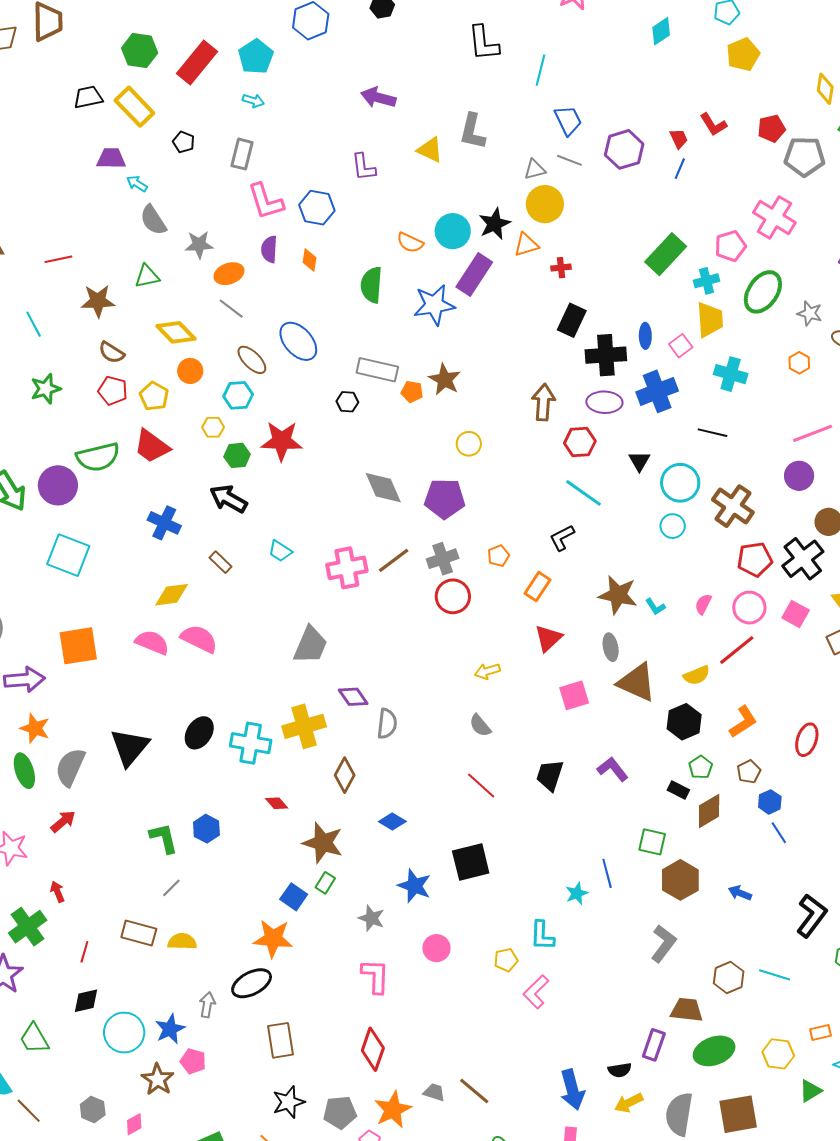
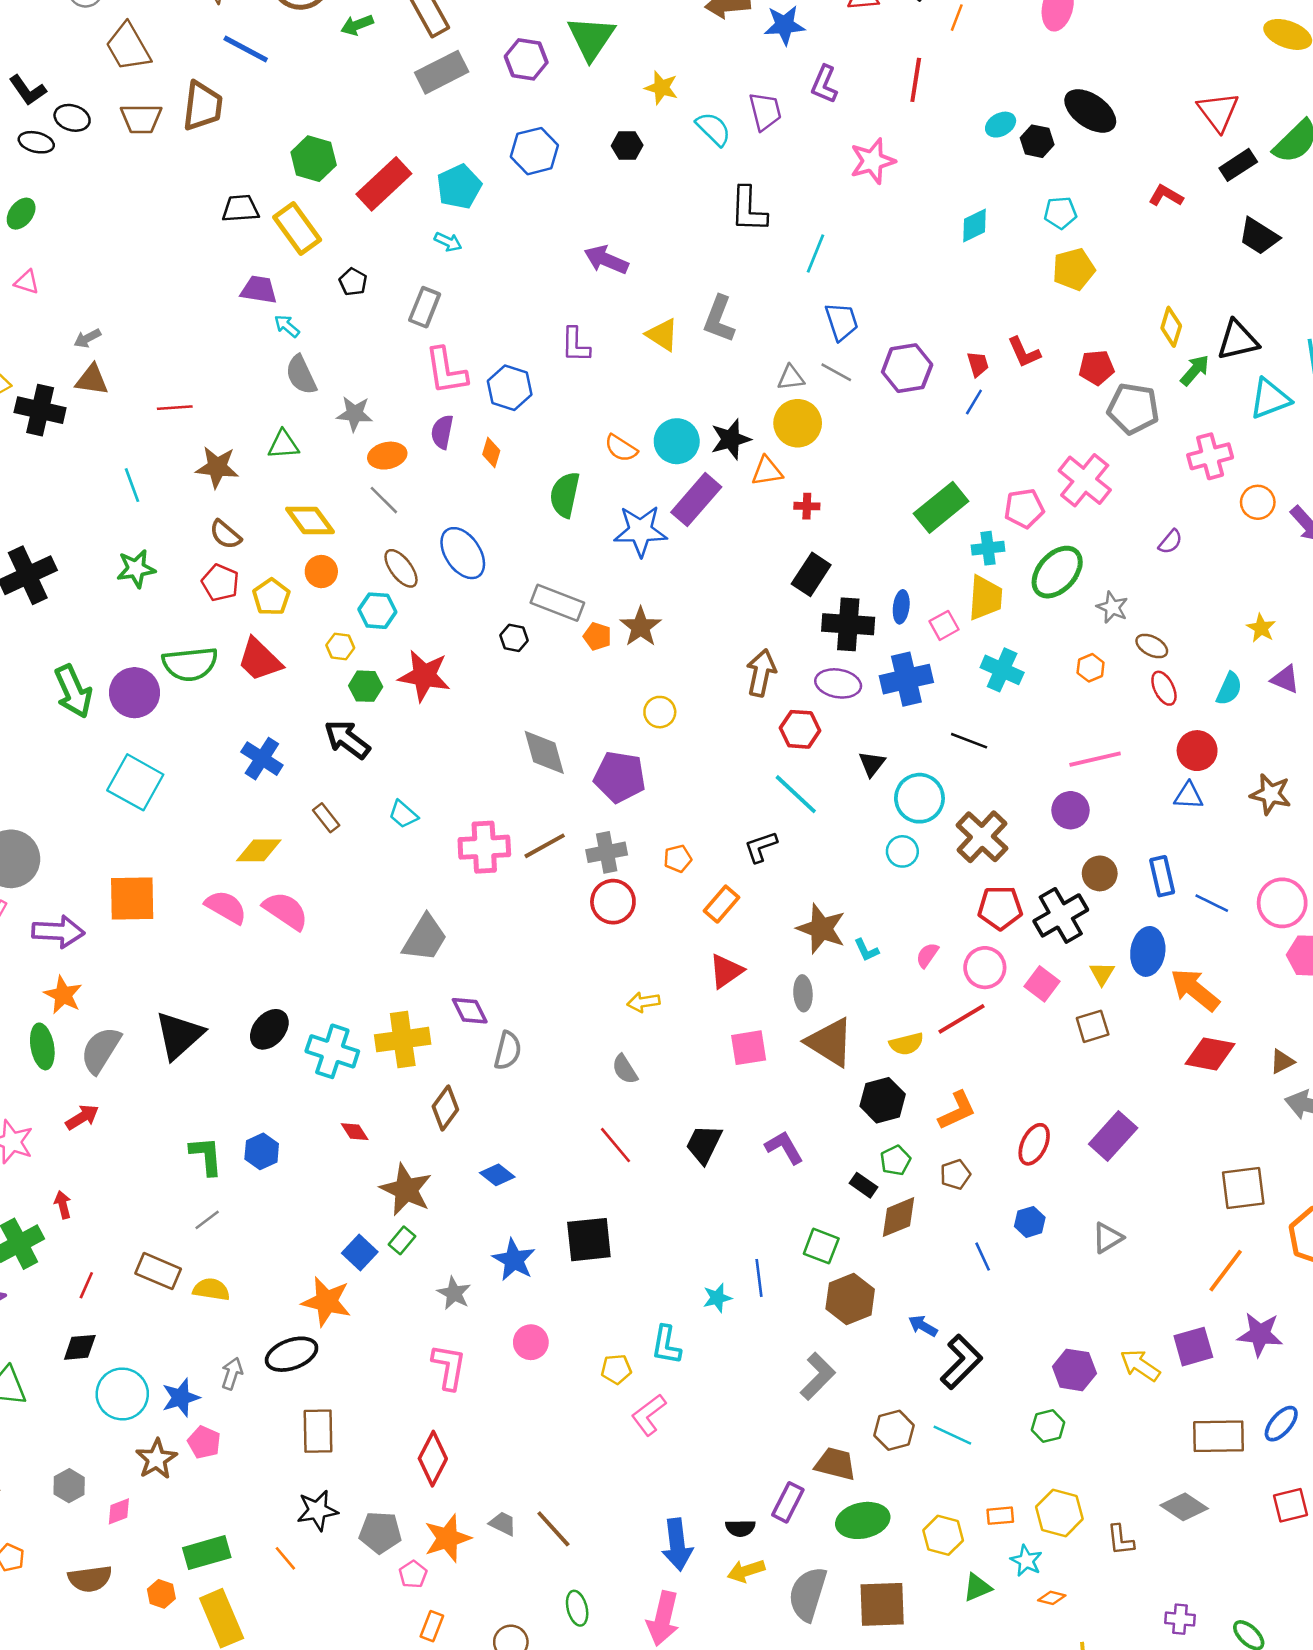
blue hexagon: (770, 802) -> (1030, 1222), moved
black L-shape: (812, 916) -> (961, 1362), moved

